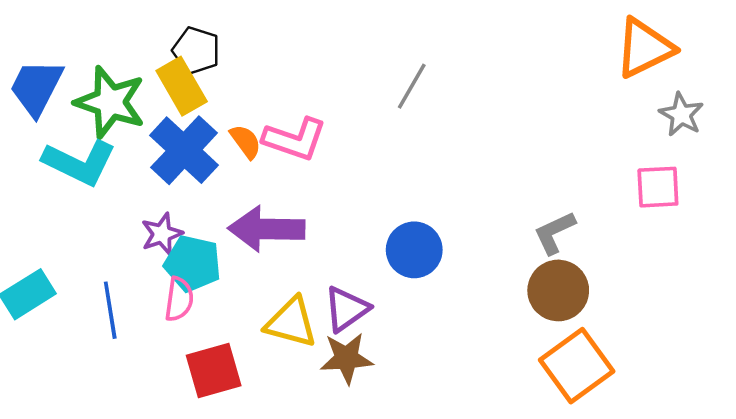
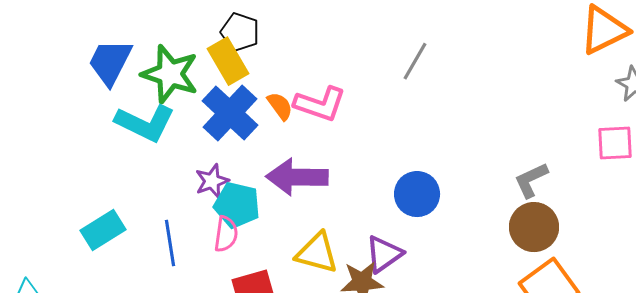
purple triangle: (346, 309) -> (384, 254), moved

